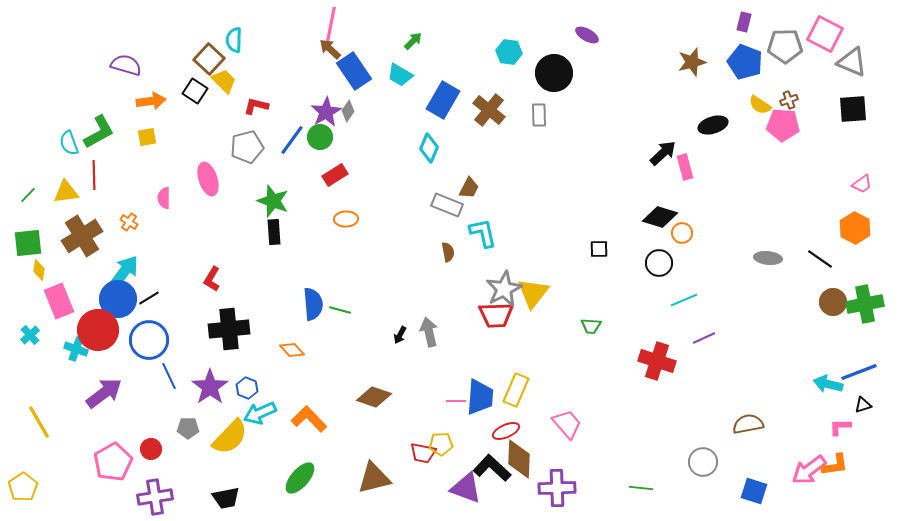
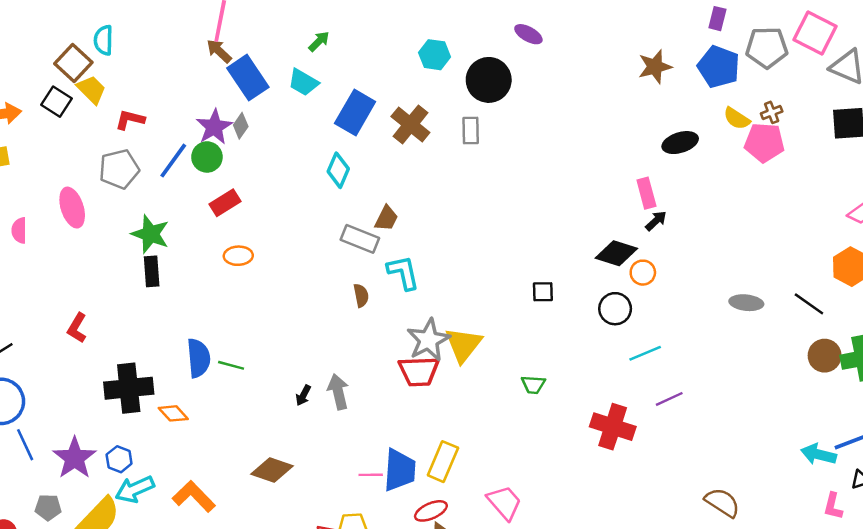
black arrow: (663, 153) -> (656, 221), moved, size x0.7
black cross: (229, 329) -> (129, 388), moved
brown semicircle: (748, 424) -> (722, 503), turned 44
pink L-shape: (840, 427) -> (833, 506), turned -75

